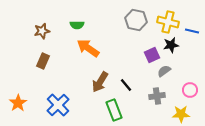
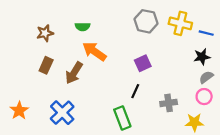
black star: (171, 45) -> (202, 57), moved
purple square: (152, 55) -> (143, 63), moved
gray semicircle: (164, 71) -> (206, 77), moved
brown arrow: (100, 82) -> (74, 73), moved
black line: (126, 85) -> (135, 91), turned 64

